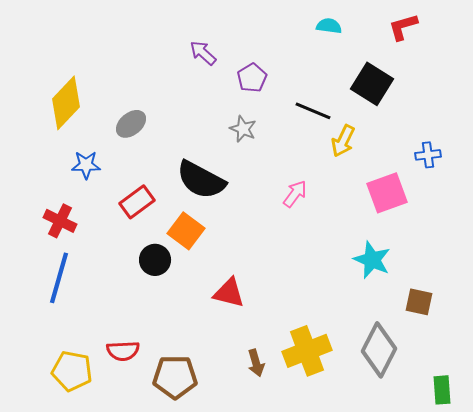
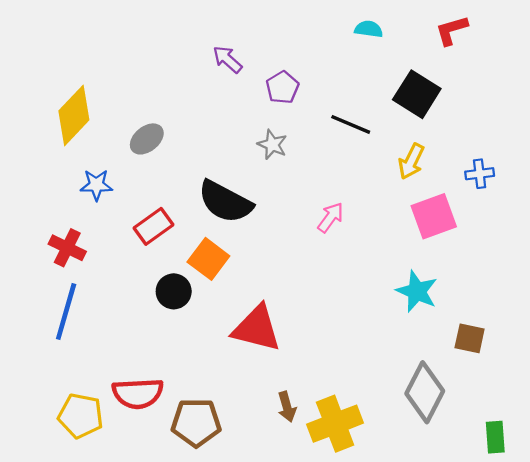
yellow arrow: (343, 141) -> (411, 161), moved
red triangle: (229, 293) -> (257, 328), size x1.4
red semicircle: (123, 351) -> (138, 393), size x1.4
yellow cross: (307, 351) -> (335, 424), moved

